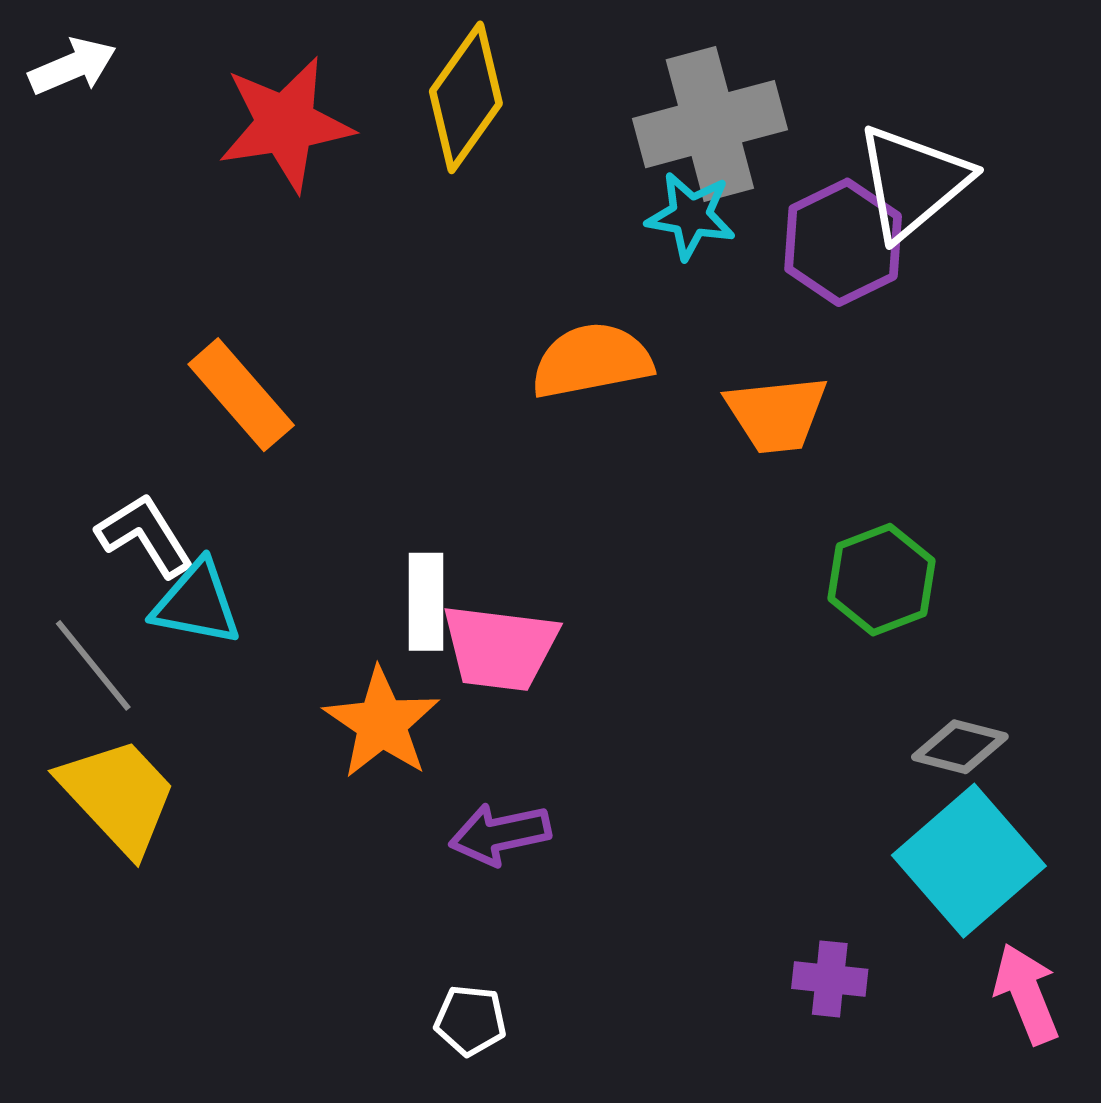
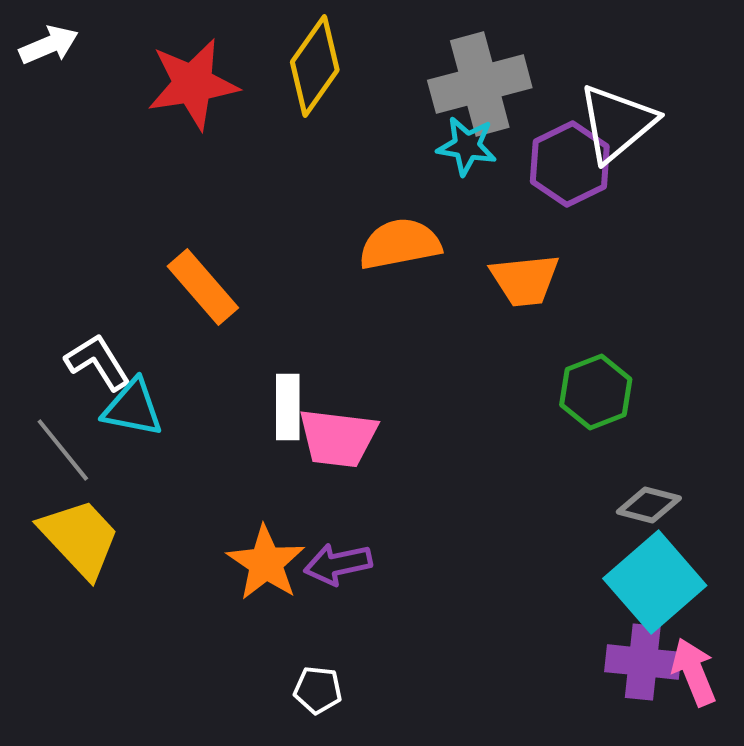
orange rectangle: (241, 395) -> (203, 287), moved
orange star: (382, 723) -> (266, 563), moved
purple cross: (830, 979) -> (643, 662), moved, size x1.5

